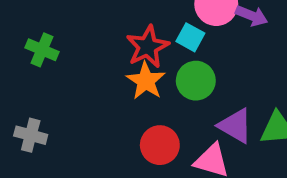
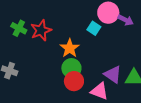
red star: (148, 47) -> (41, 30), moved
green circle: (196, 81) -> (71, 68), moved

